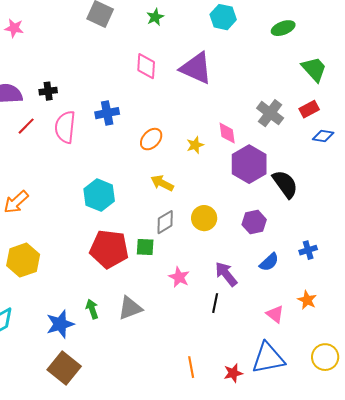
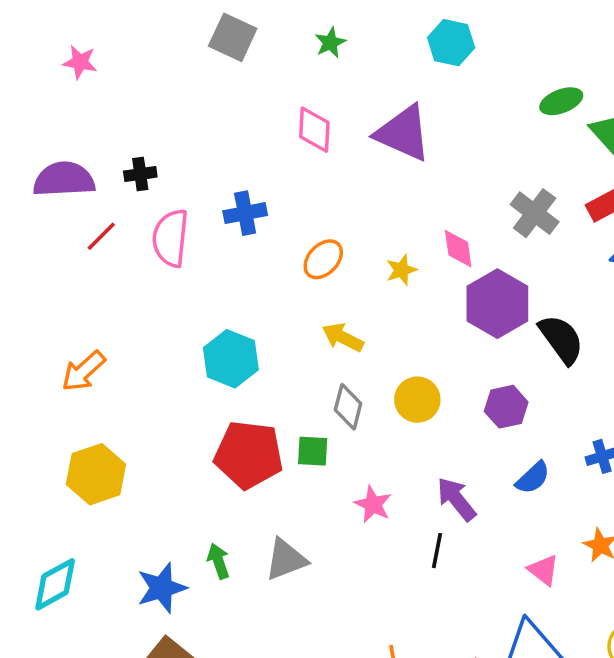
green ellipse: (283, 28) -> (561, 101), moved
gray diamond: (165, 222) -> (348, 407), turned -45

